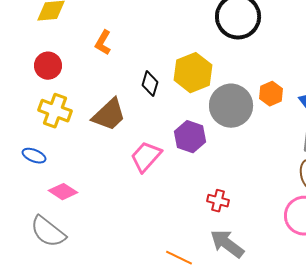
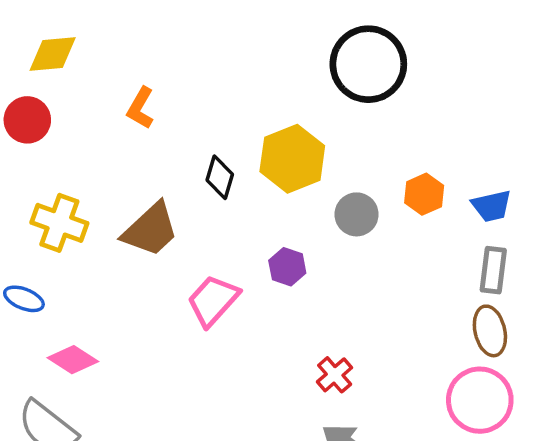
red circle: (48, 66) -> (27, 120), moved
gray circle: (231, 106) -> (357, 214), size x0.6
purple hexagon: (190, 137) -> (287, 267), size x0.7
red cross: (218, 201) -> (335, 375), turned 35

